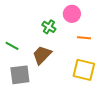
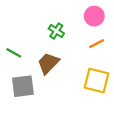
pink circle: (72, 14) -> (94, 16), moved
orange line: (84, 38) -> (97, 44), turned -32

